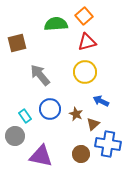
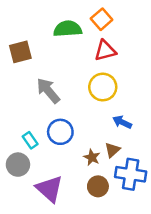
brown star: (76, 114) -> (92, 157), moved
purple triangle: (41, 156) -> (49, 189), turned 30

